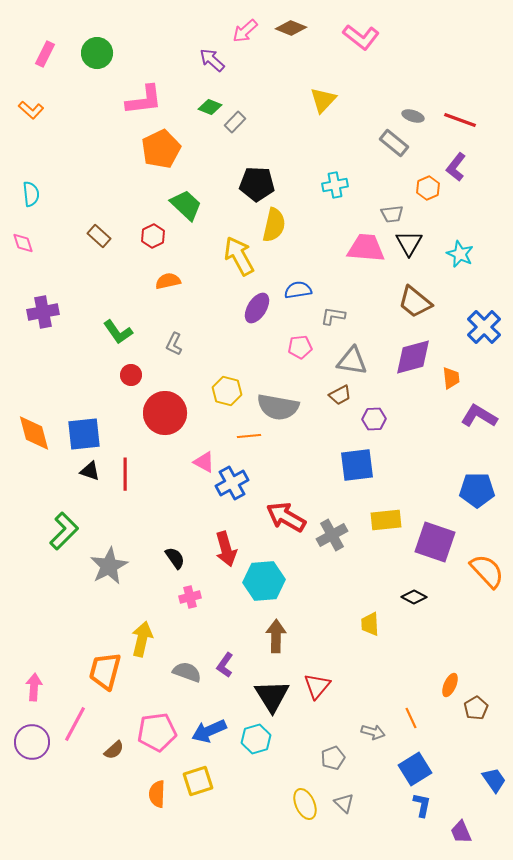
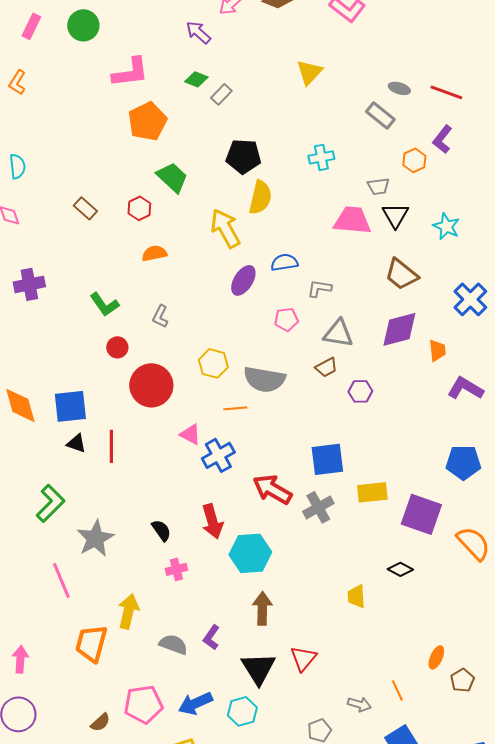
orange L-shape: (31, 110) -> (17, 82), turned 80
blue square: (357, 465) -> (327, 459), moved
pink line: (75, 724) -> (61, 580), moved, turned -51

